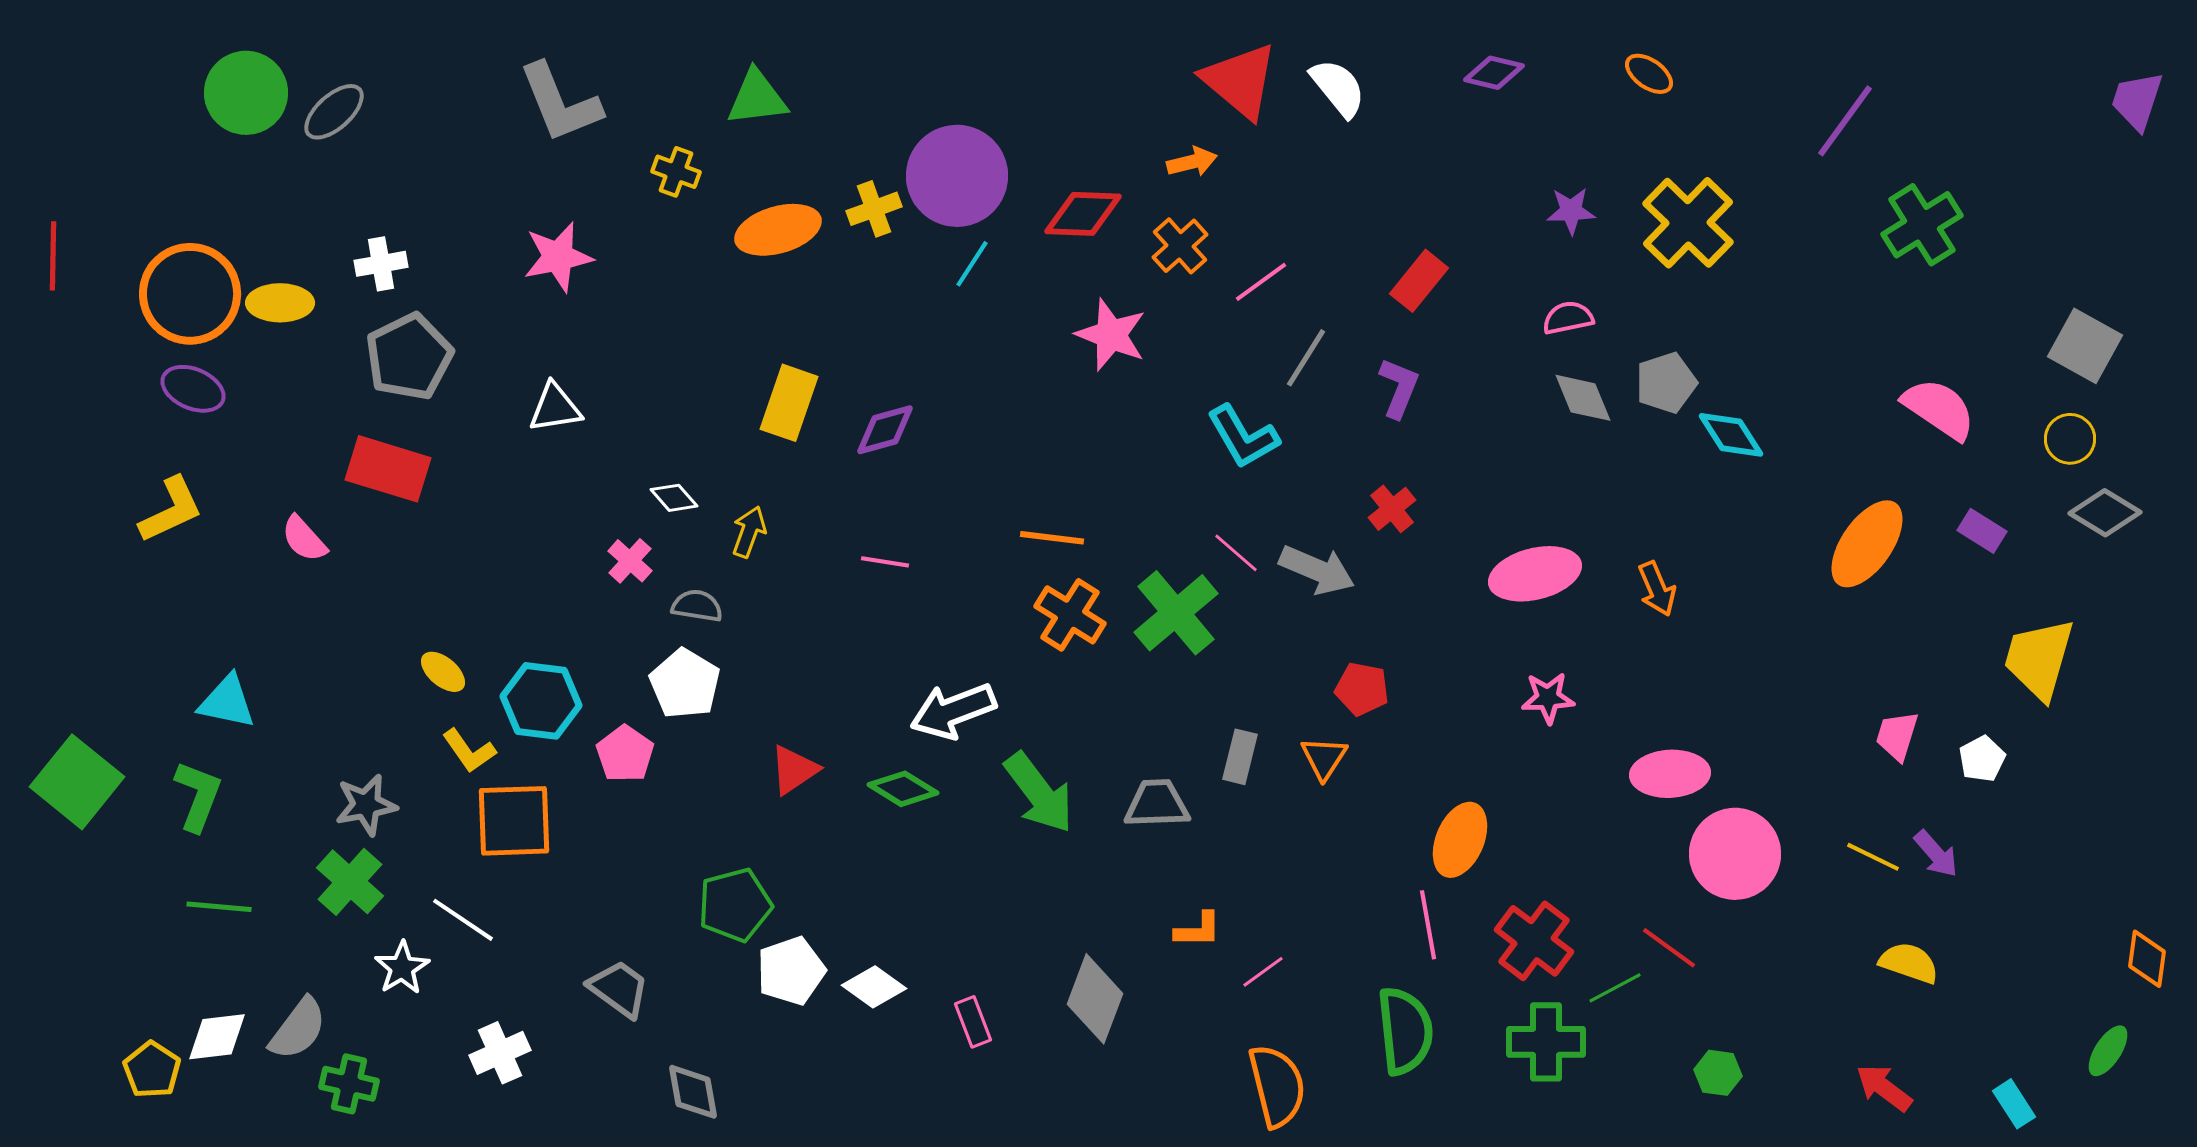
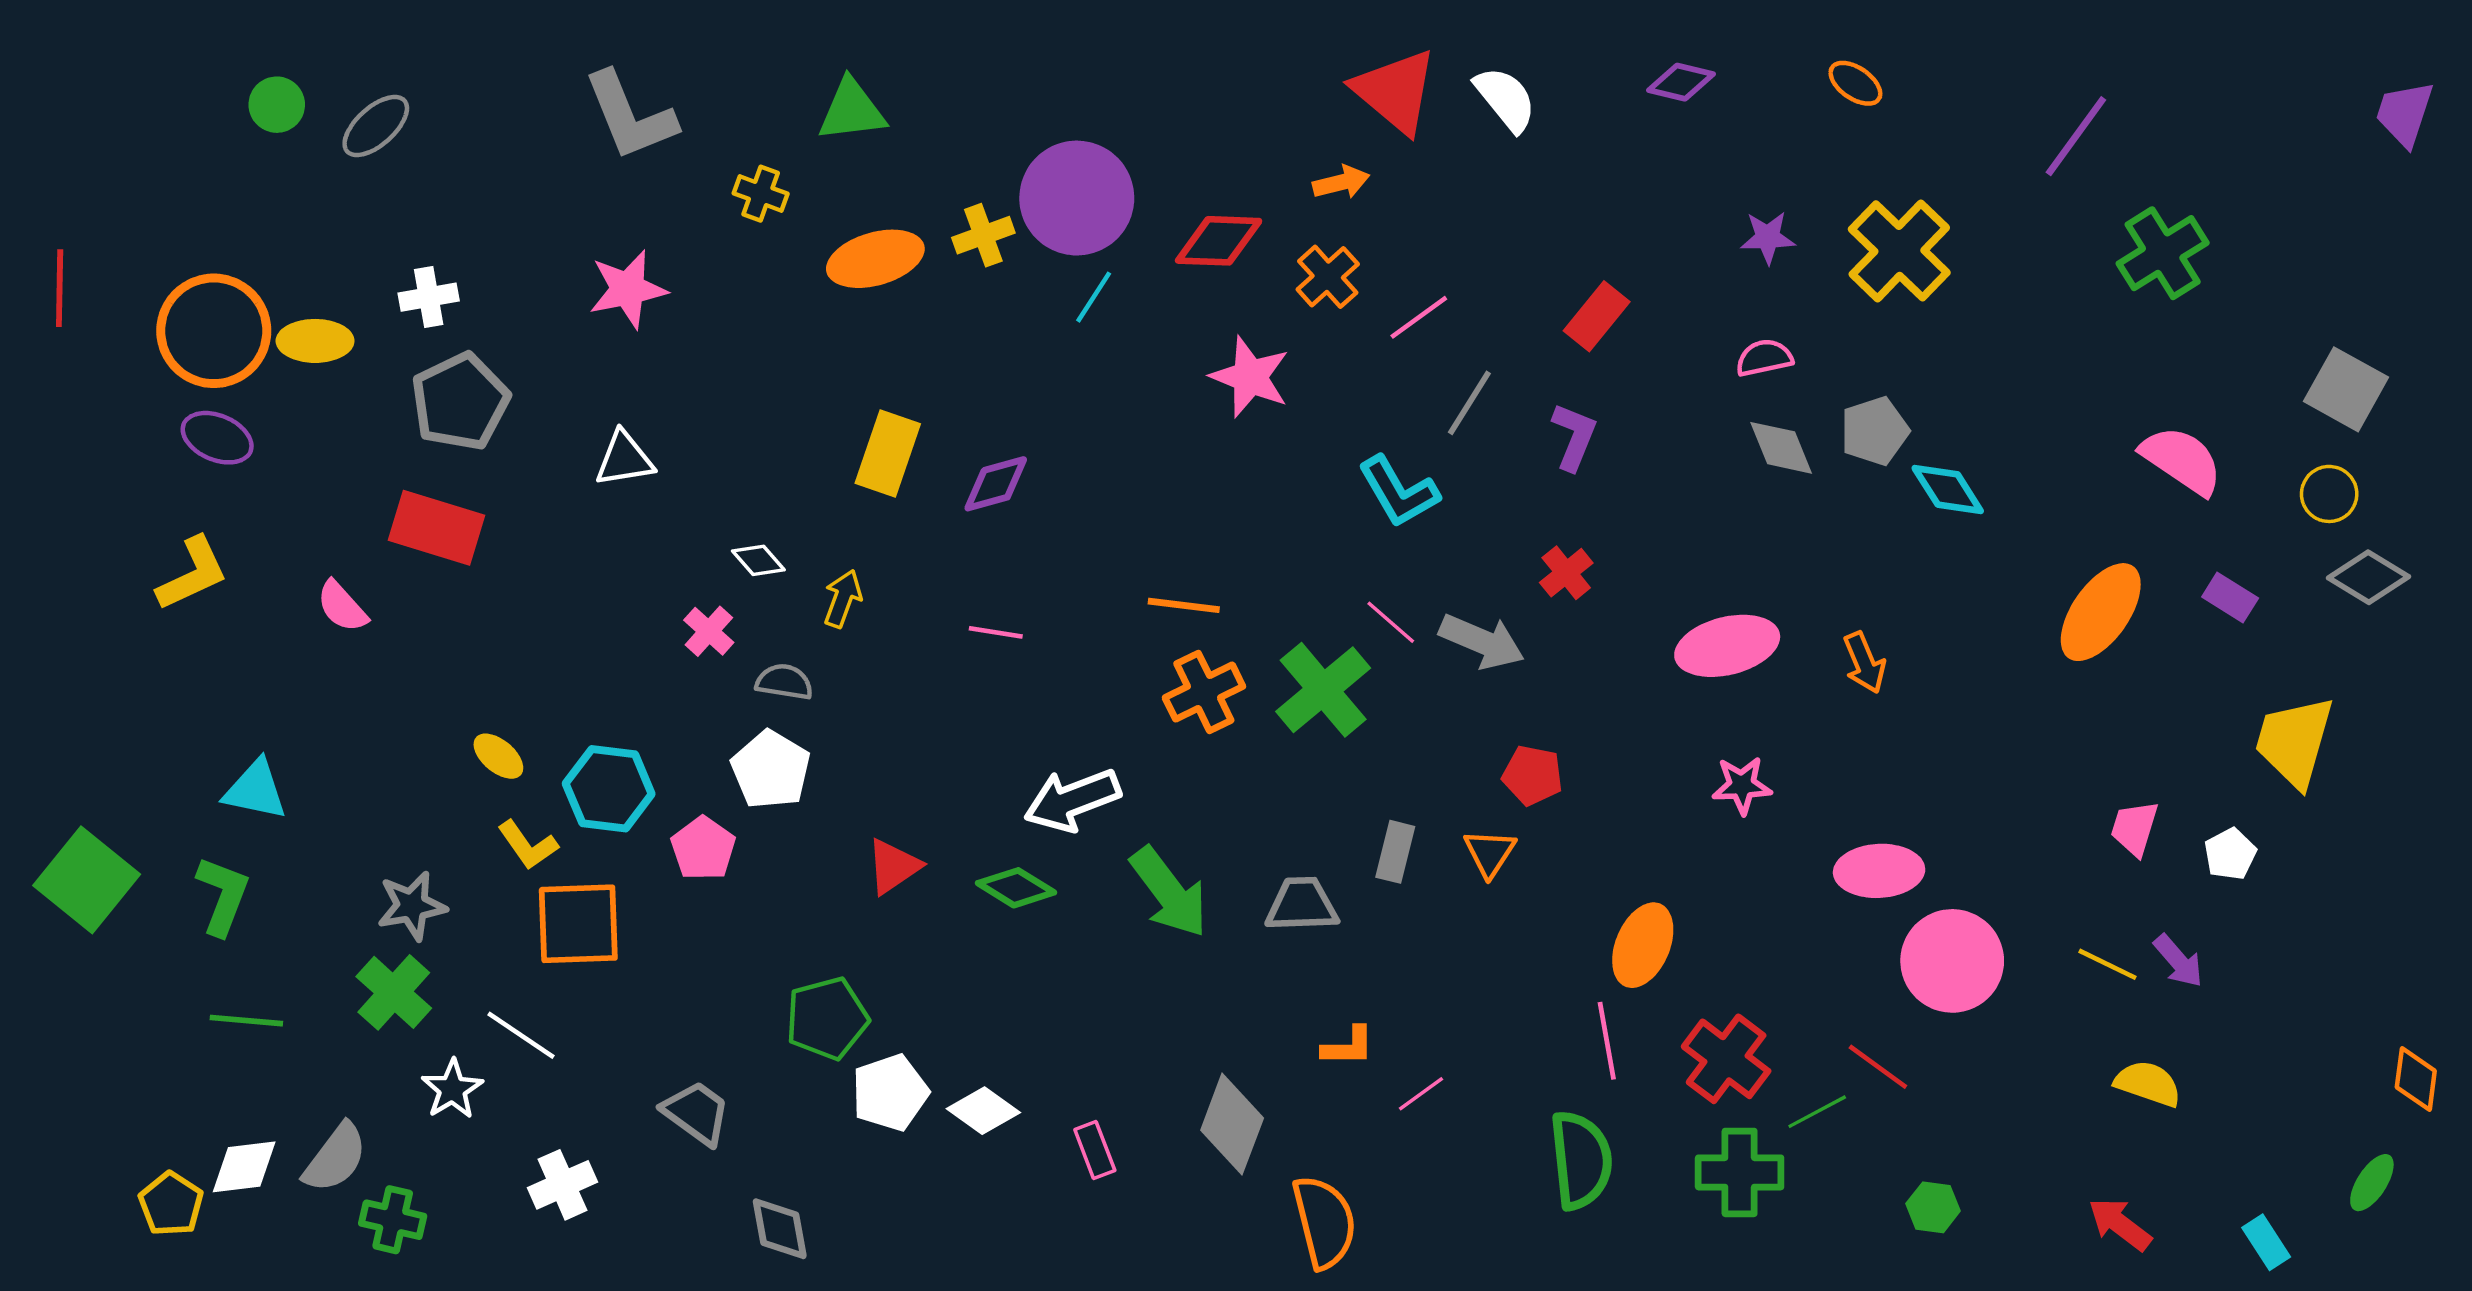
green circle: (246, 93) -> (277, 105), size x0.6
orange cross: (1070, 615) -> (1204, 692), turned 32
orange semicircle: (1277, 1086) -> (1324, 1222), moved

